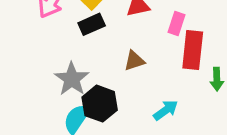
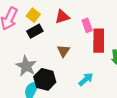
pink rectangle: (176, 24) -> (87, 25), turned -32
brown triangle: (134, 61) -> (63, 51), turned -32

